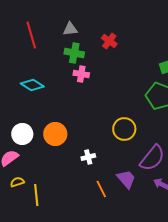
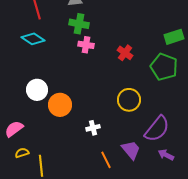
red cross: (109, 41) -> (125, 53), moved
cyan diamond: (32, 85) -> (33, 39), moved
white circle: (22, 134) -> (37, 90), moved

